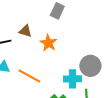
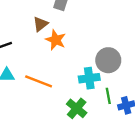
brown triangle: (25, 31) -> (40, 24), moved, turned -48

